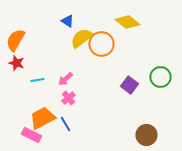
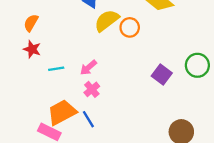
orange semicircle: (15, 40) -> (31, 23), size x0.7
orange circle: (101, 44) -> (130, 27), size x0.7

